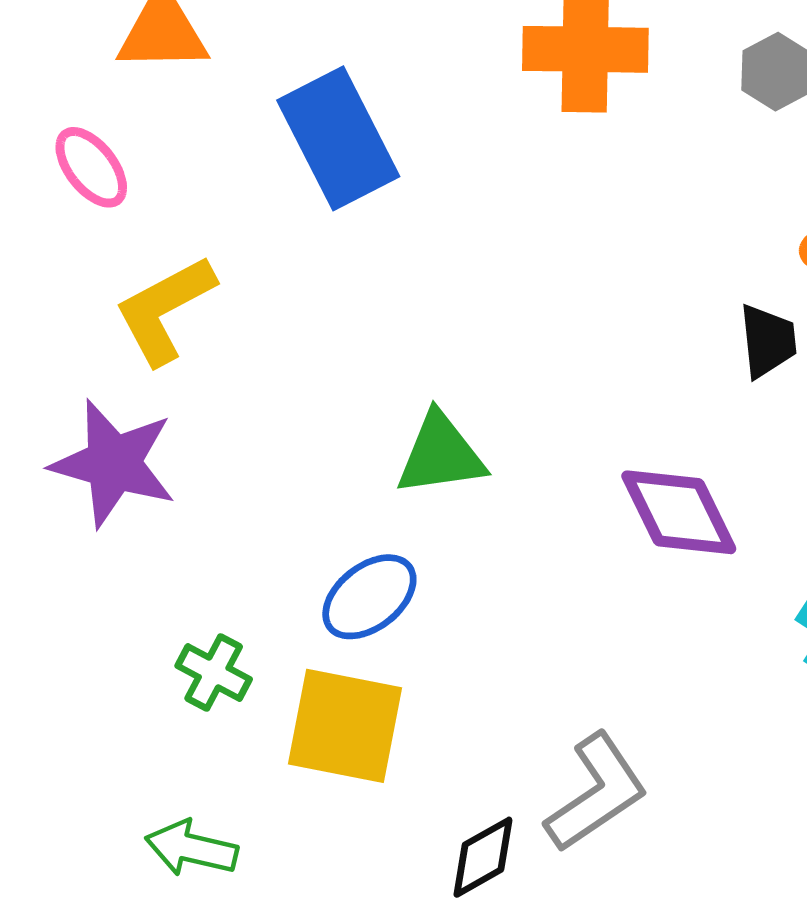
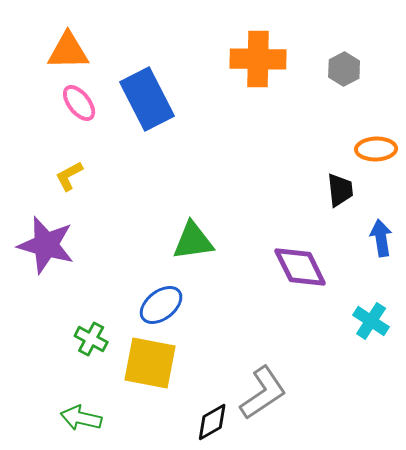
pink ellipse: (91, 167) -> (79, 103), moved
yellow L-shape: (165, 310) -> (69, 176), size x0.6

